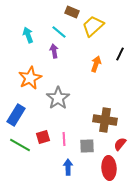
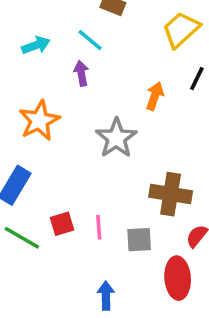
yellow trapezoid: (93, 26) -> (181, 30), moved
cyan arrow: (28, 35) -> (36, 45), turned 91
gray star: (58, 98) -> (116, 138), moved
blue arrow: (68, 167) -> (106, 296), moved

